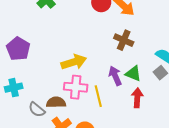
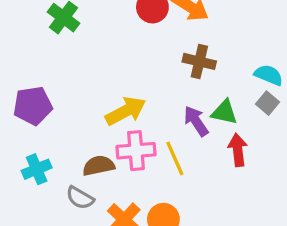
purple pentagon: (18, 49) -> (33, 106), turned -30
brown semicircle: (56, 102) -> (99, 166), moved

